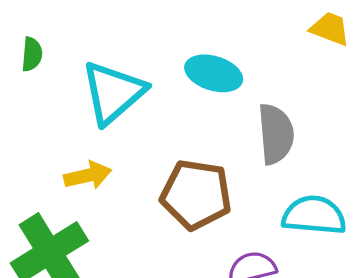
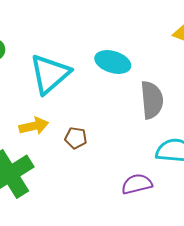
brown pentagon: (196, 195) -> (76, 138), moved, size x0.5

